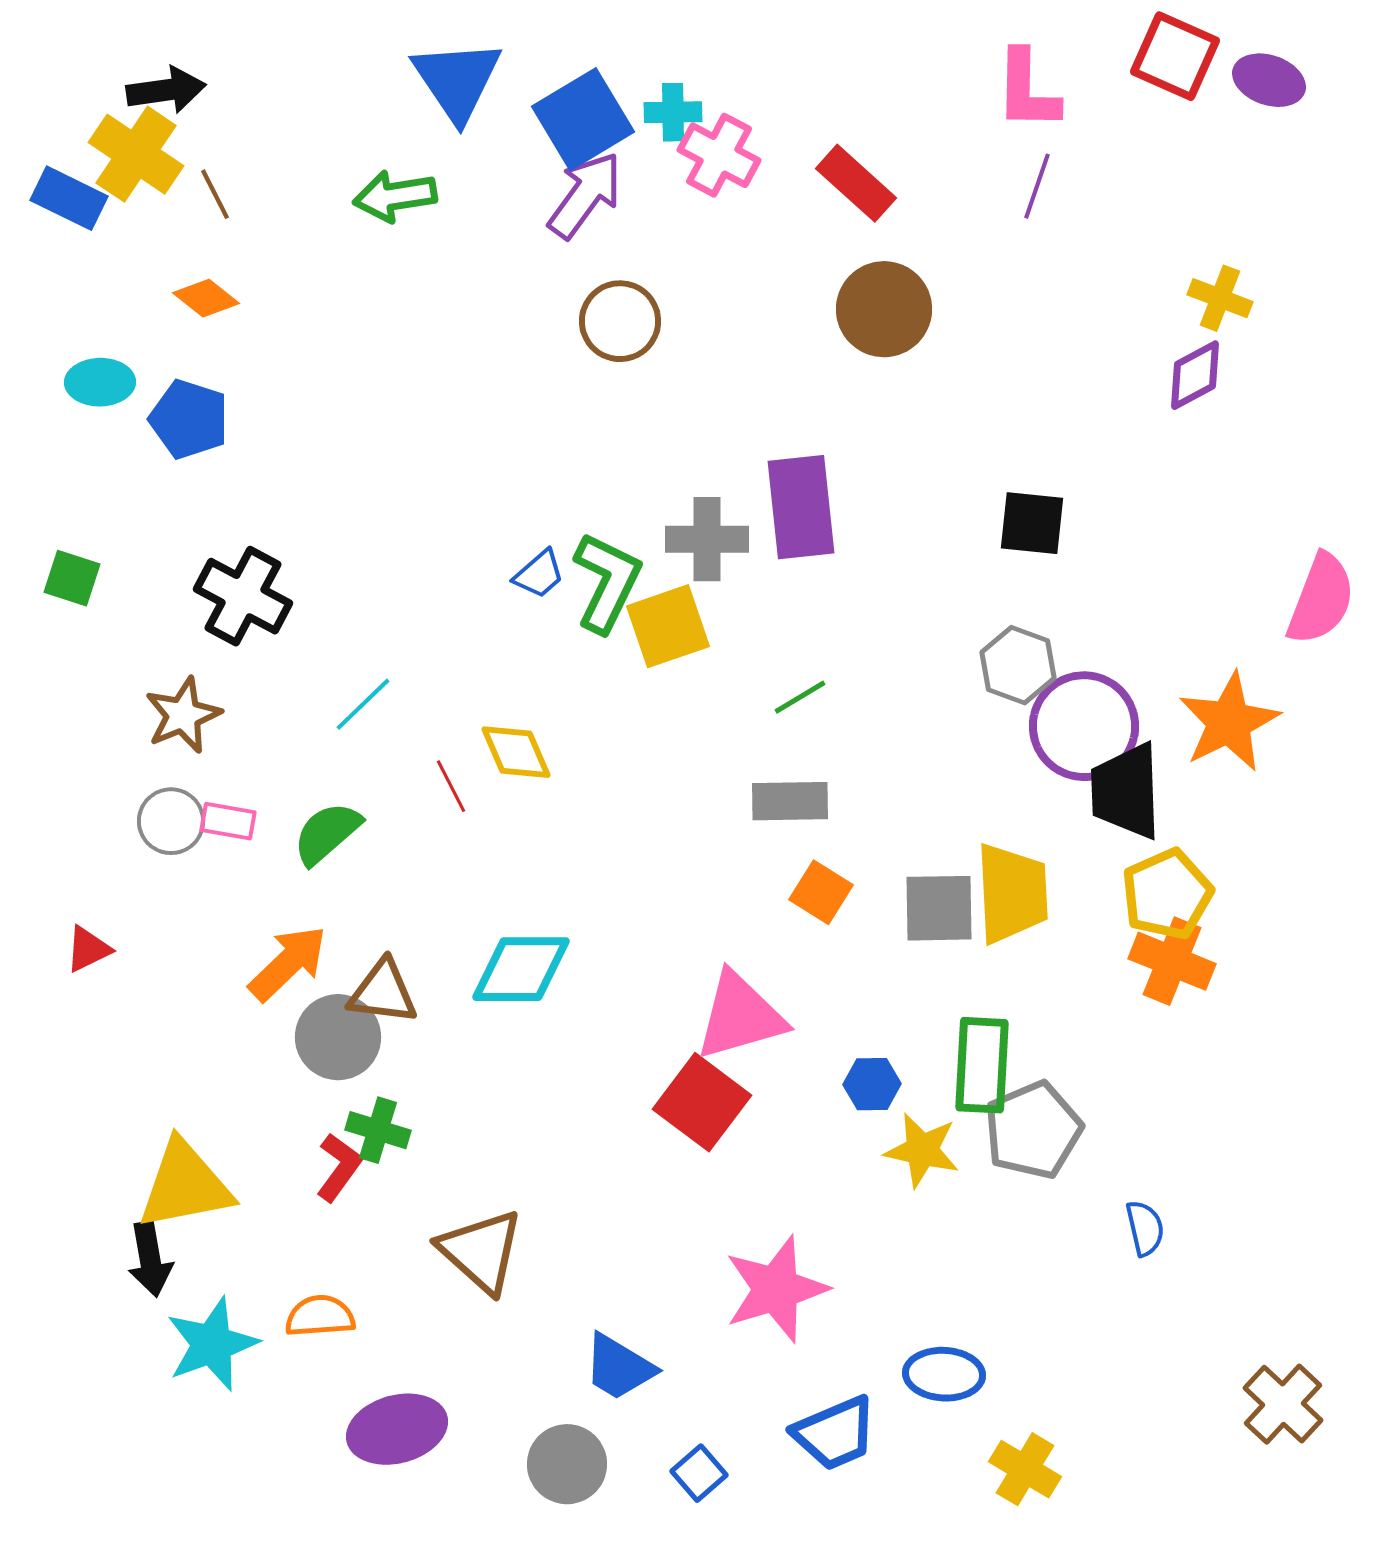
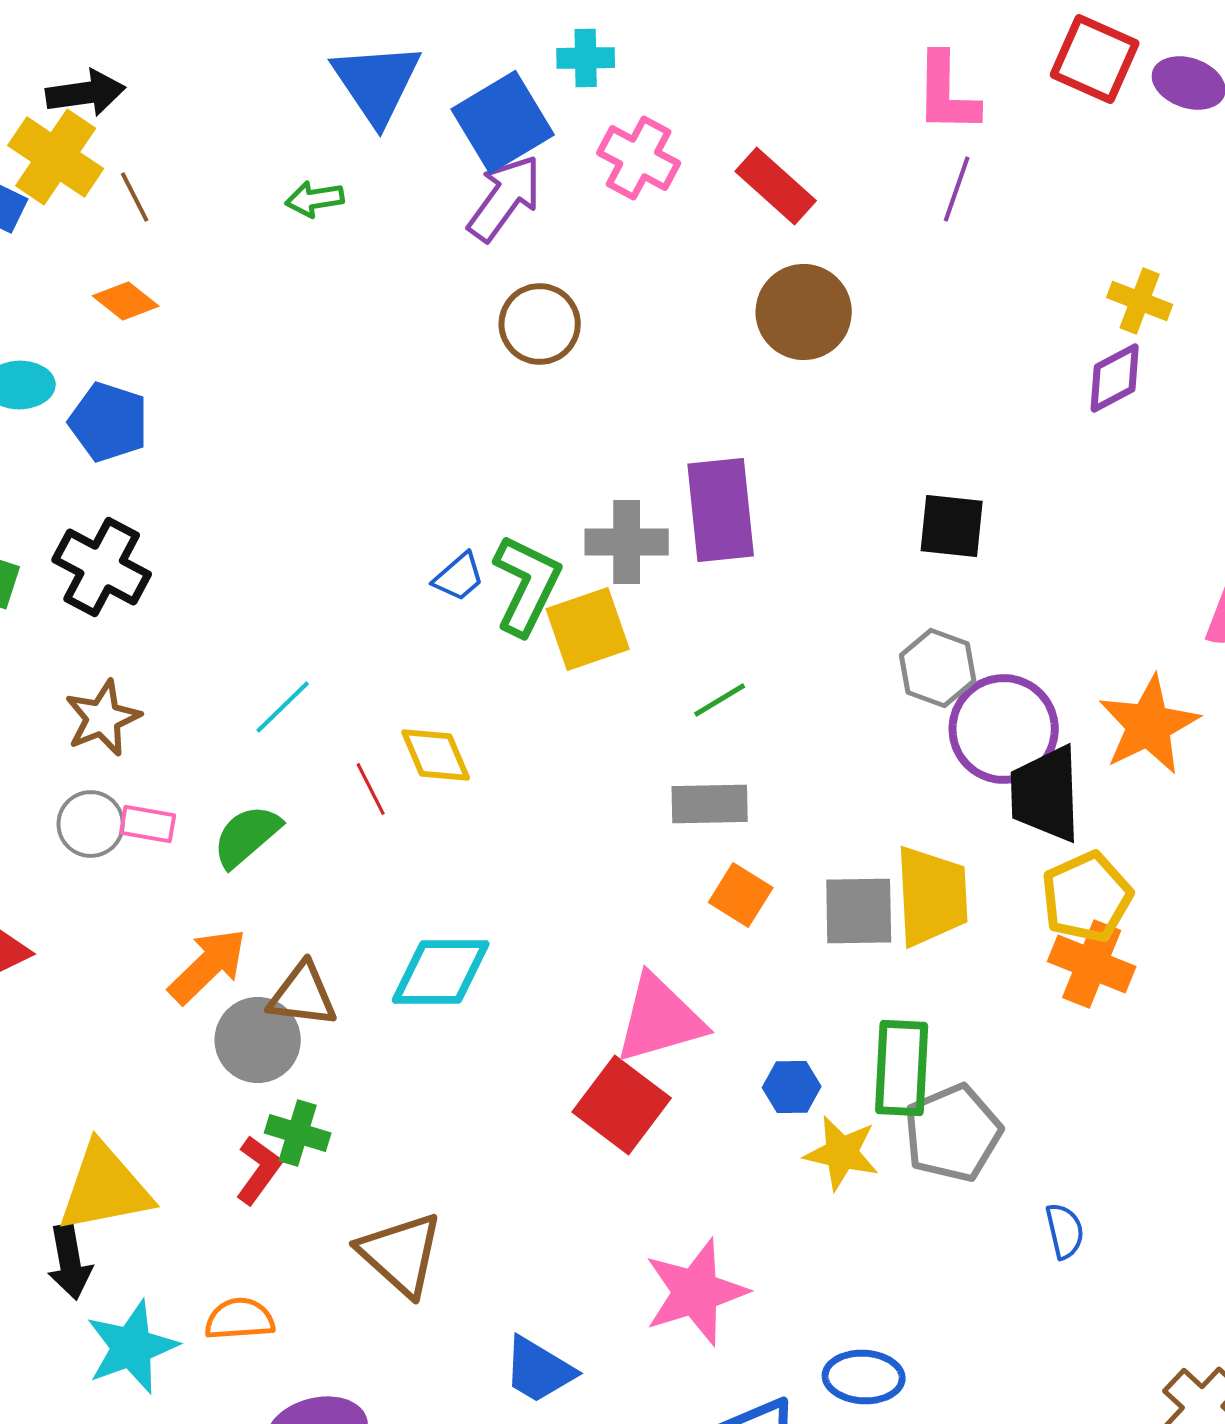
cyan cross: (673, 112) -> (586, 58), moved
green arrow: (395, 196) -> (315, 199), size x0.7
black cross: (243, 596) -> (102, 567), moved

